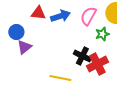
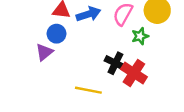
blue circle: (16, 32) -> (57, 34), moved
red cross: (97, 64) -> (134, 73), turned -30

